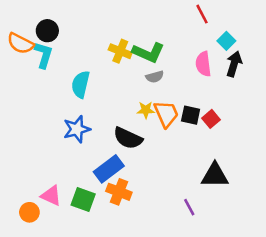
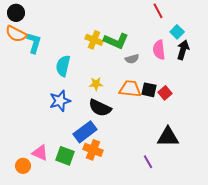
black circle: (47, 31) -> (16, 13), moved
gray semicircle: (155, 77) -> (132, 59), moved
yellow star: (146, 110) -> (96, 84), moved
orange trapezoid: (166, 114) -> (130, 89), turned -60

